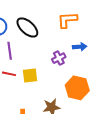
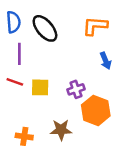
blue arrow: (80, 47) -> (106, 61), turned 64
purple cross: (59, 58) -> (76, 89), moved

